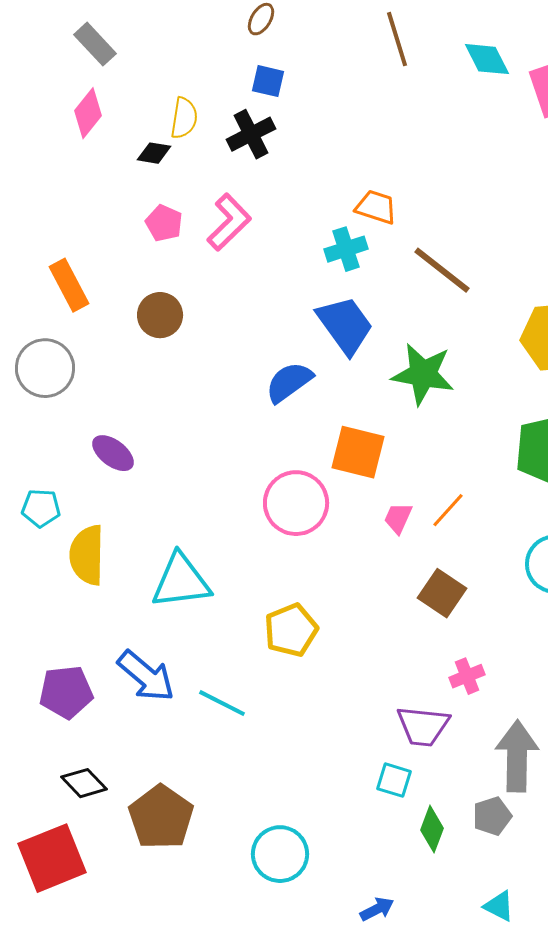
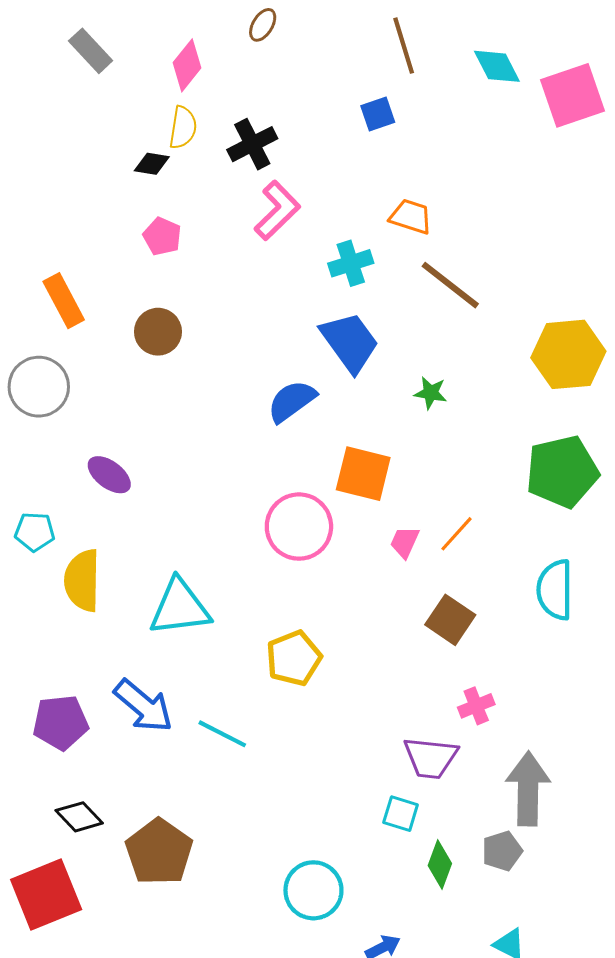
blue square: (268, 81) -> (378, 114), moved, turned -32
pink diamond: (88, 113) -> (187, 65), moved
orange trapezoid: (376, 207) -> (411, 217), moved
pink L-shape: (229, 222) -> (277, 210), moved
green star: (423, 374) -> (431, 393), size x0.5
cyan circle: (280, 854) -> (313, 890), moved

